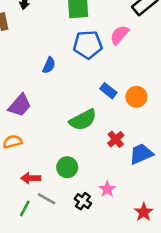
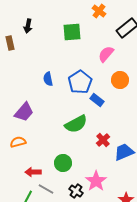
blue pentagon: (88, 45) -> (80, 82), moved, turned -30
blue semicircle: (49, 65) -> (48, 79), turned 144
orange circle: (136, 97) -> (120, 80), moved
pink star: (107, 189) -> (96, 181), size x1.5

